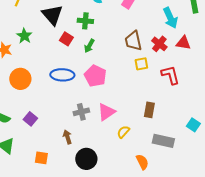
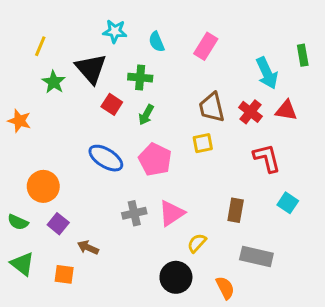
green star: (24, 36) -> (54, 82), moved
yellow square: (141, 64) -> (203, 143), moved
blue ellipse: (62, 75) -> (106, 158), turned 30
orange circle: (20, 79) -> (43, 186), moved
cyan square: (193, 125) -> (288, 203), moved
brown arrow: (67, 137) -> (88, 248), moved, turned -48
orange square: (41, 158) -> (64, 274), moved
black circle: (86, 159) -> (176, 277), moved

